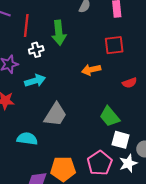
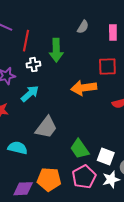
orange arrow: (91, 70) -> (84, 88), size x1.4
cyan arrow: (35, 81) -> (30, 94), turned -30
green trapezoid: (110, 117) -> (80, 149), moved

